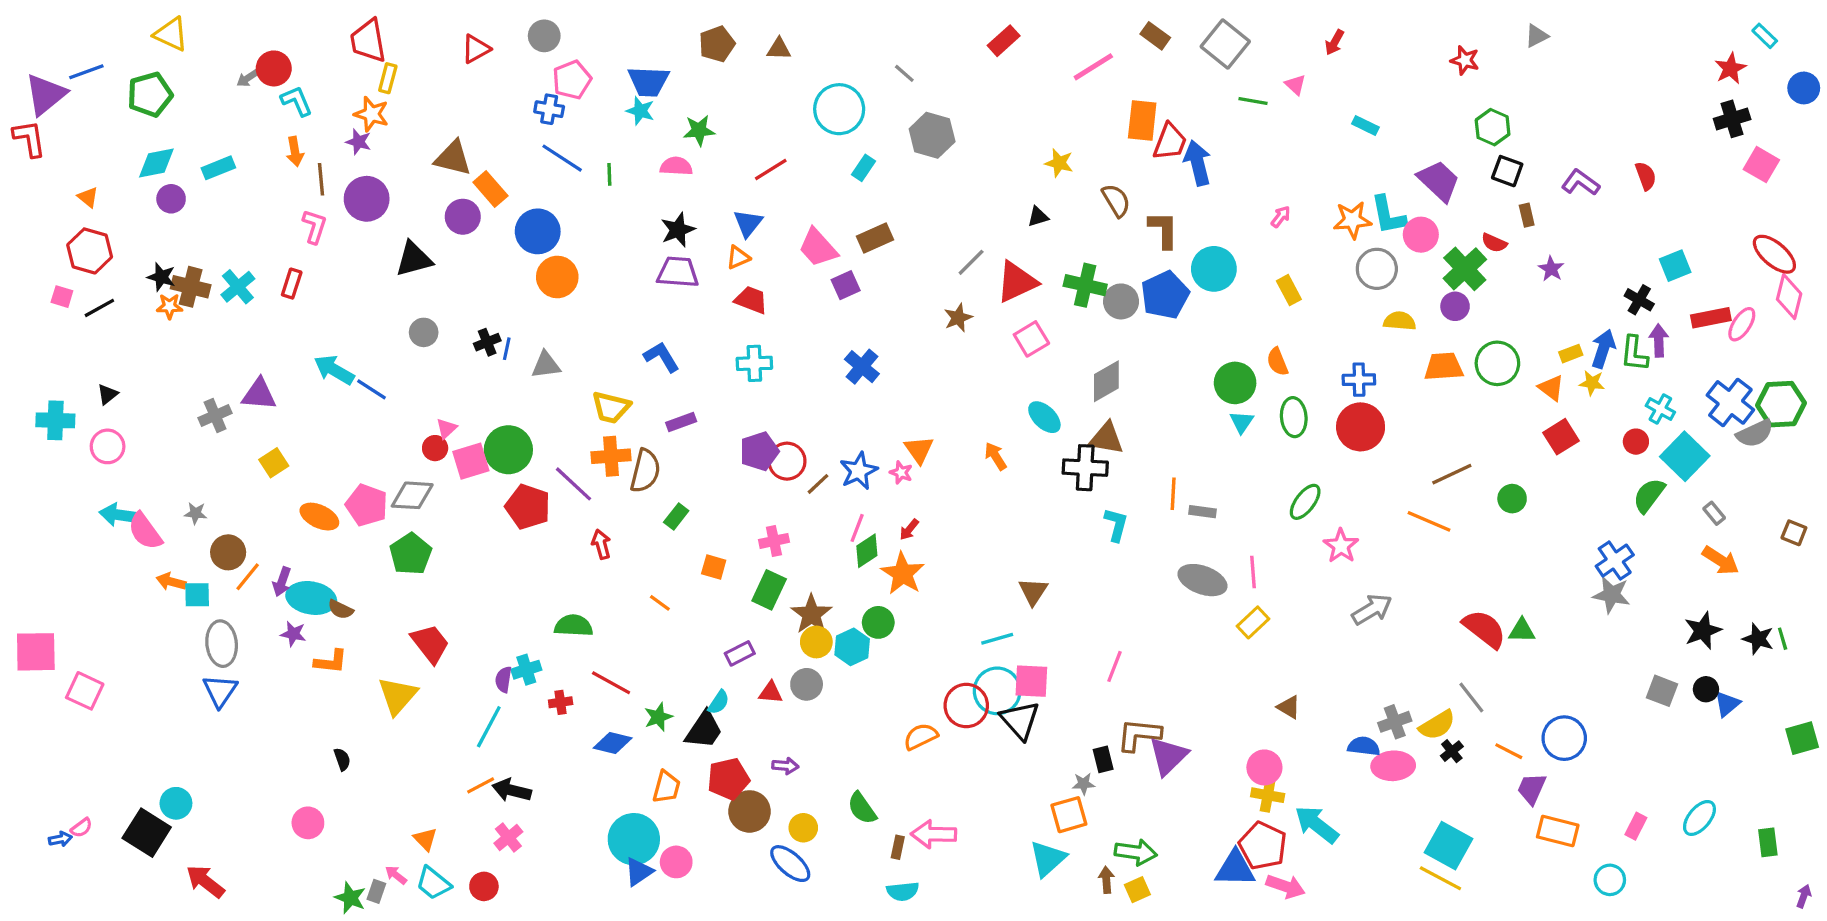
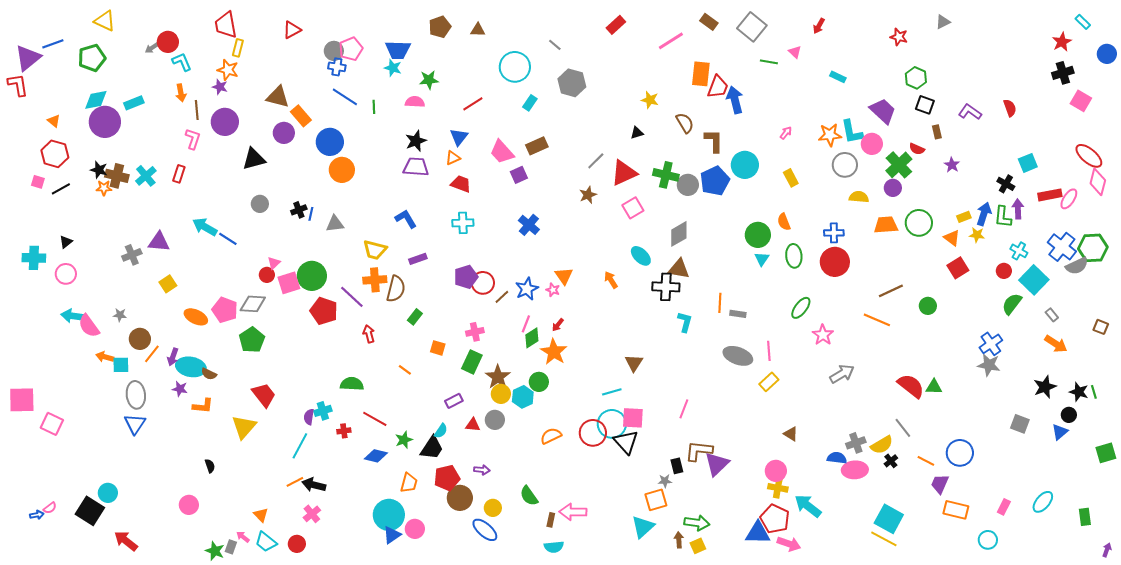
gray circle: (544, 36) -> (334, 51), moved
purple circle: (171, 199) -> (105, 122), size x1.8
black circle: (1706, 689) -> (1069, 415), moved
orange semicircle: (921, 736) -> (551, 436), moved

